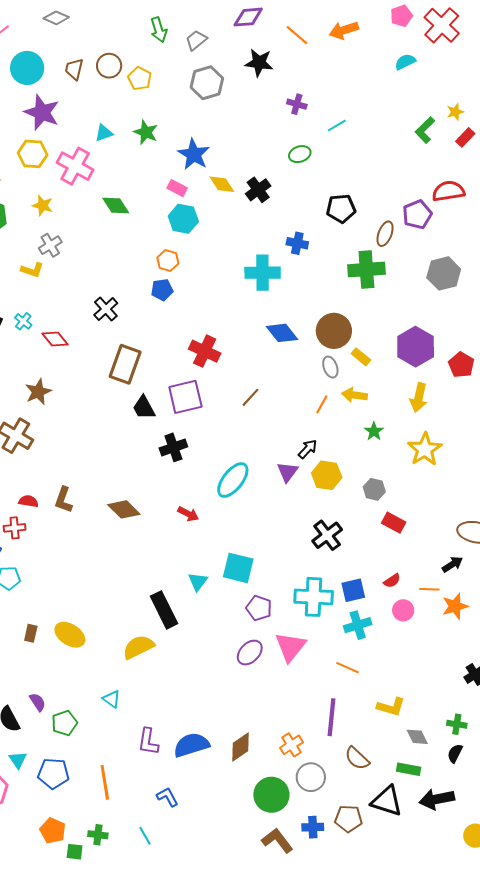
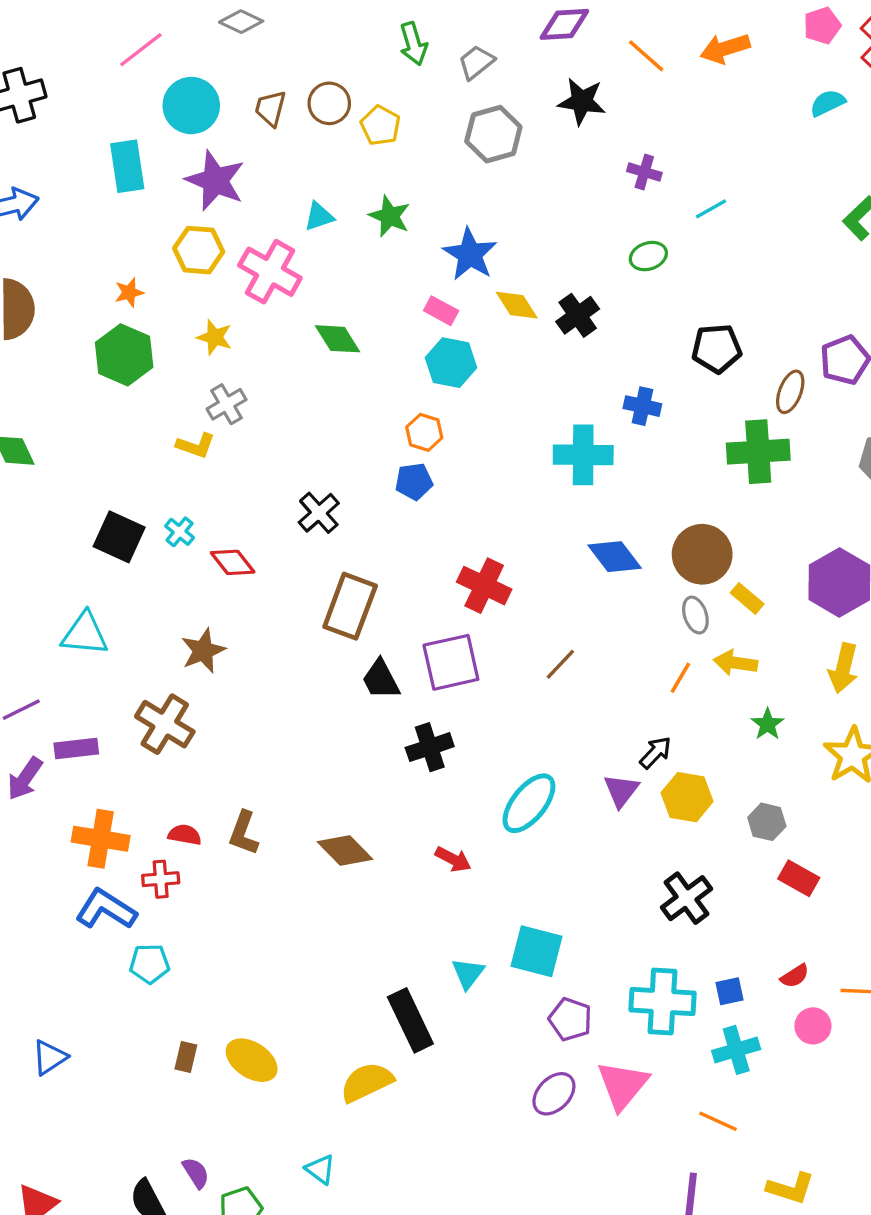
blue square: (353, 590) -> (730, 991), size x0.7

